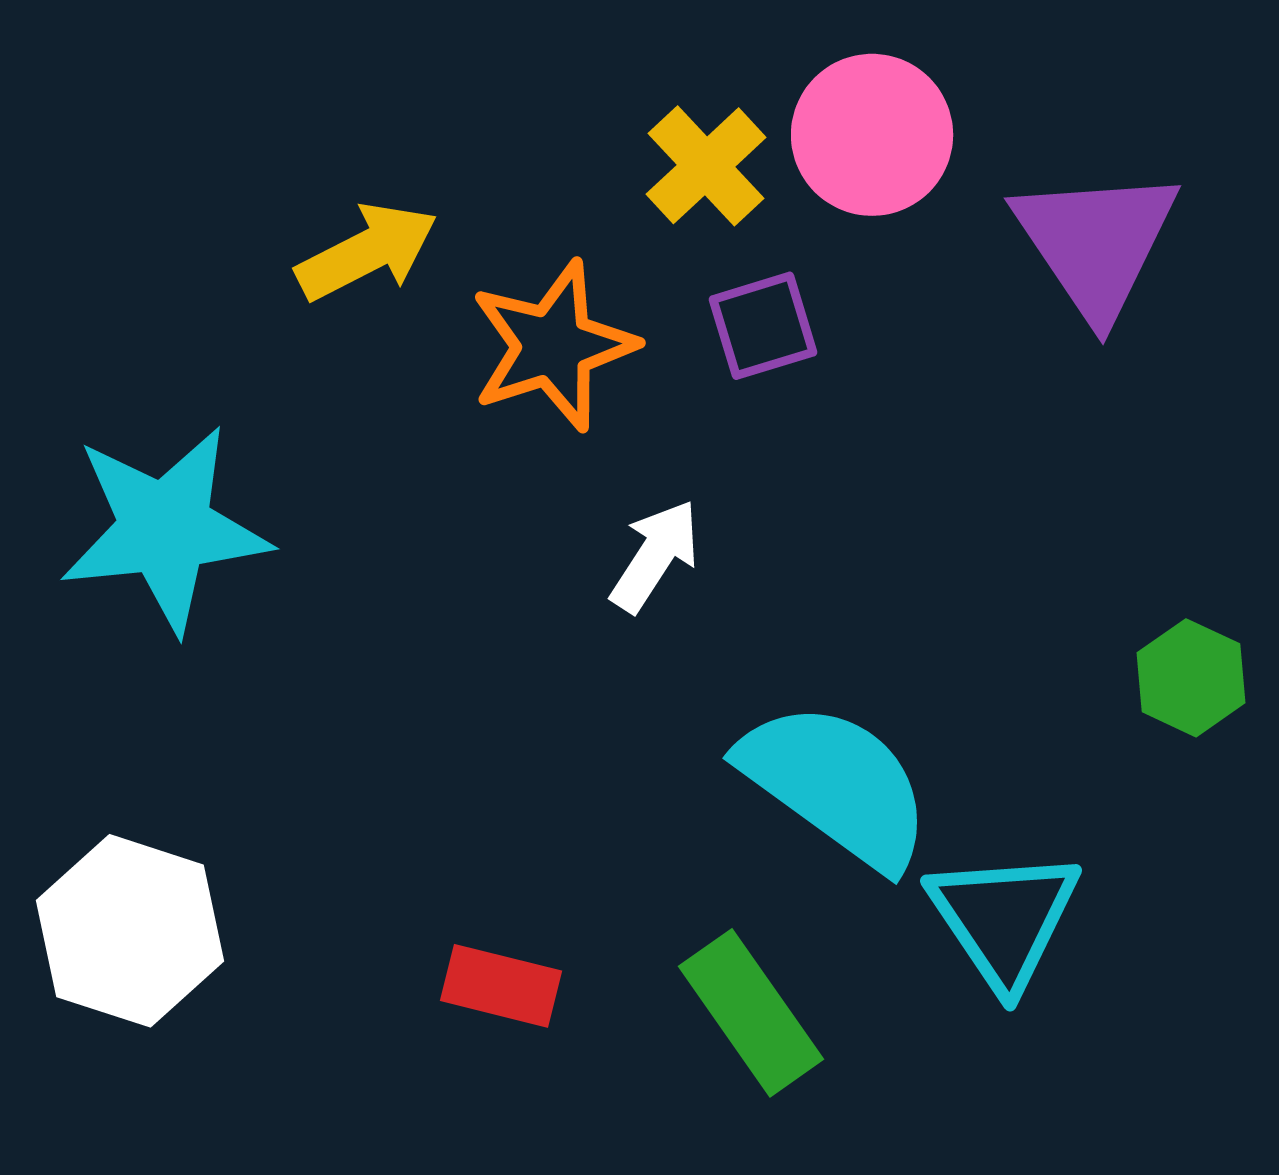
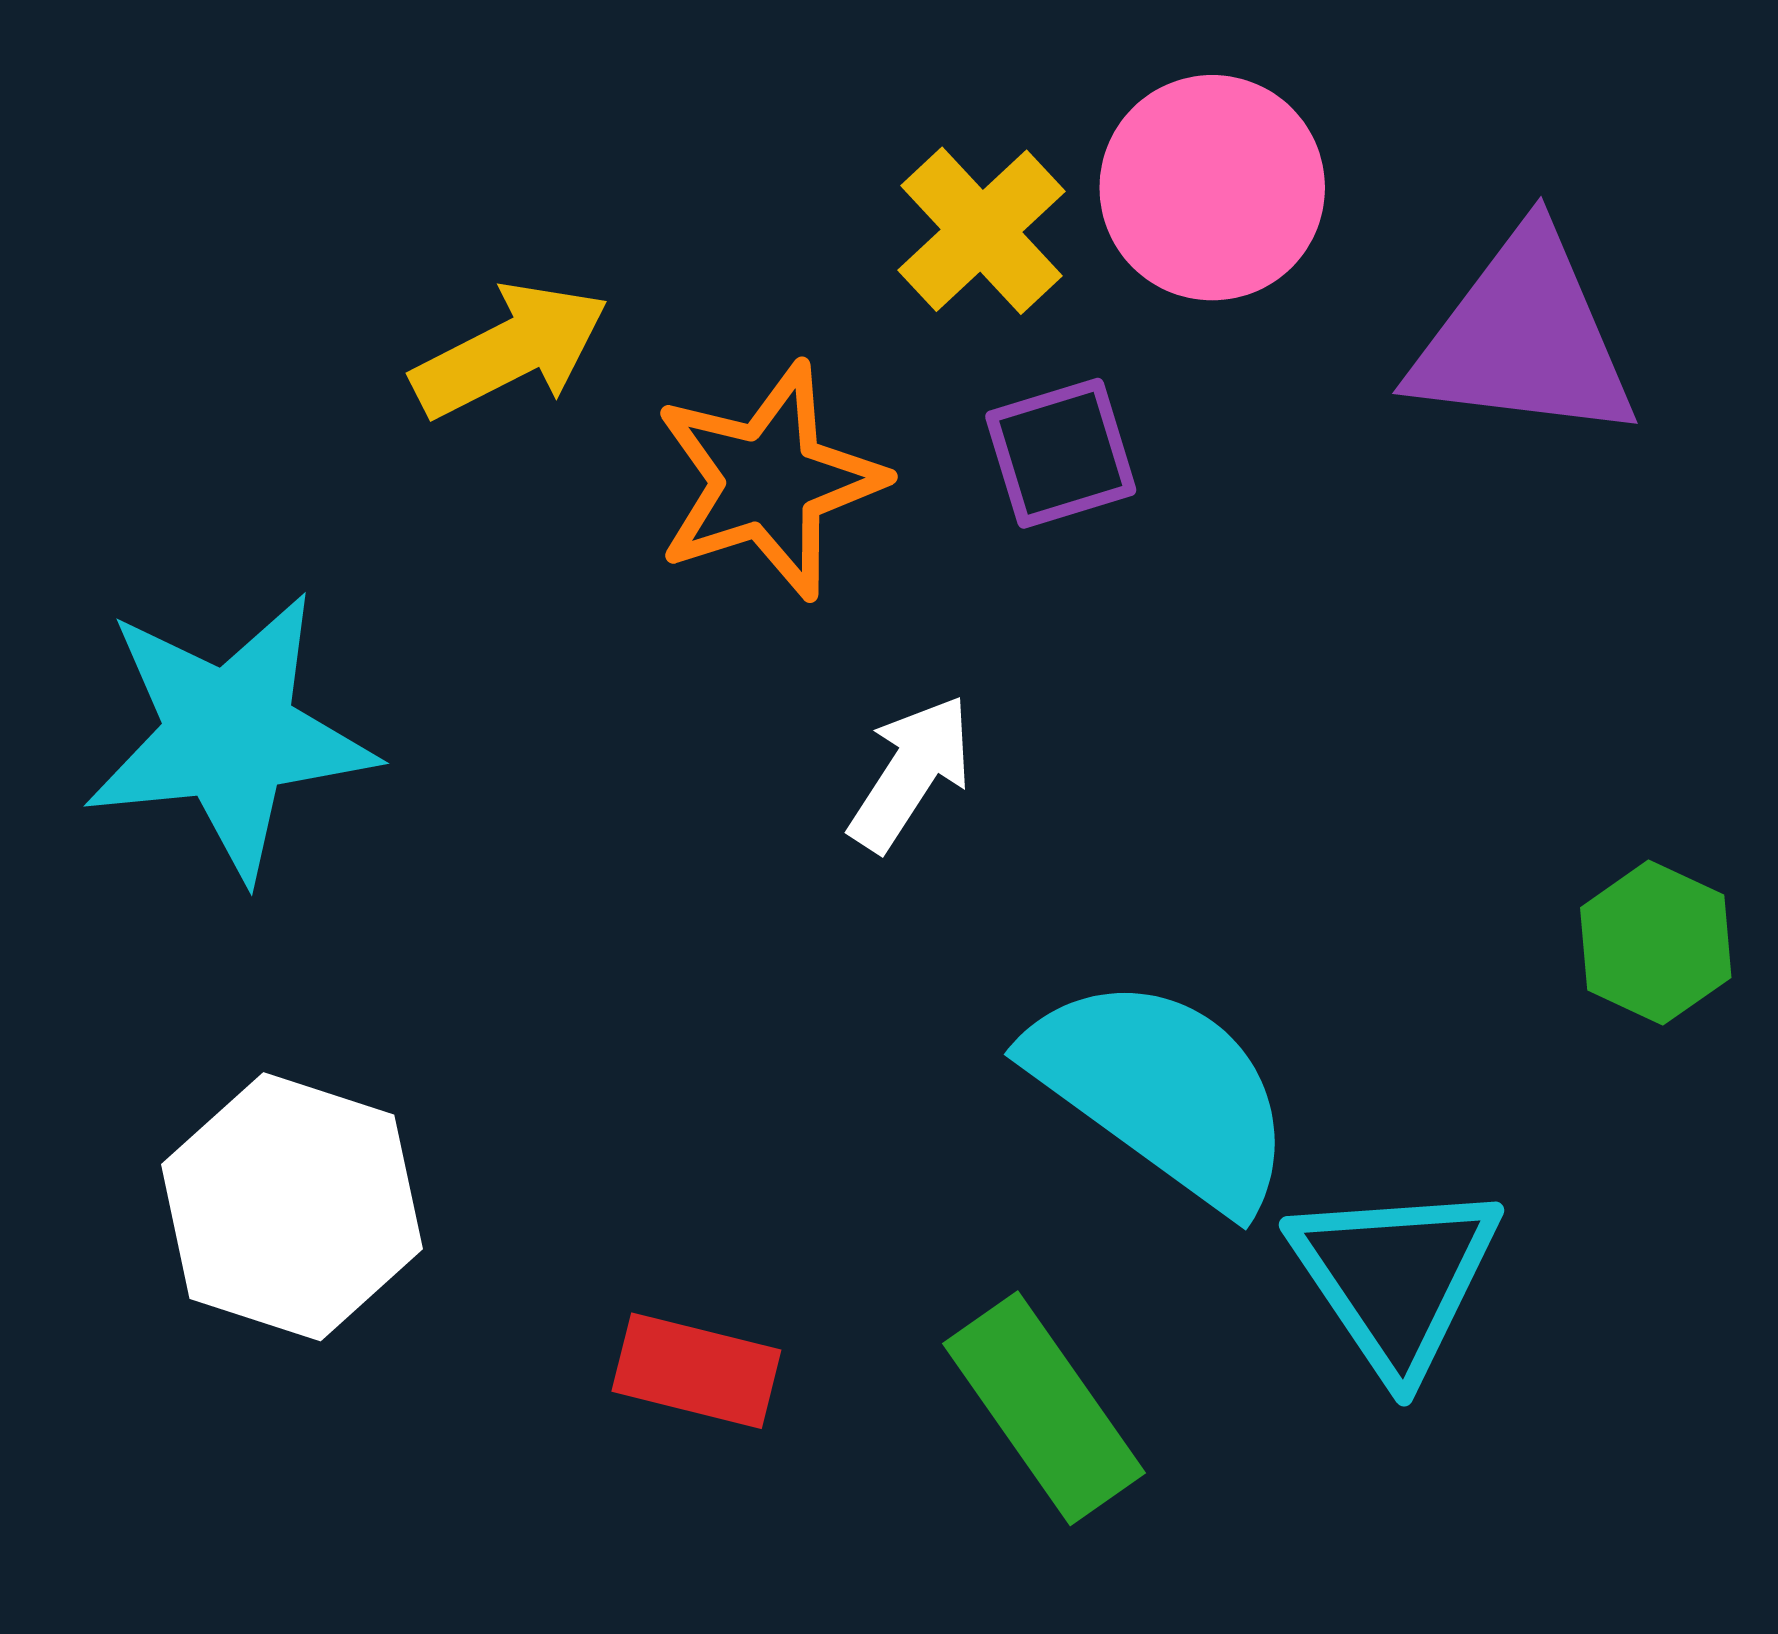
purple triangle: (1096, 243) -> (1524, 338), turned -49
white hexagon: (130, 931) -> (292, 1207), moved

